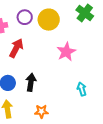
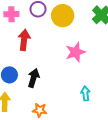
red arrow: (16, 48) -> (24, 40), turned -30

